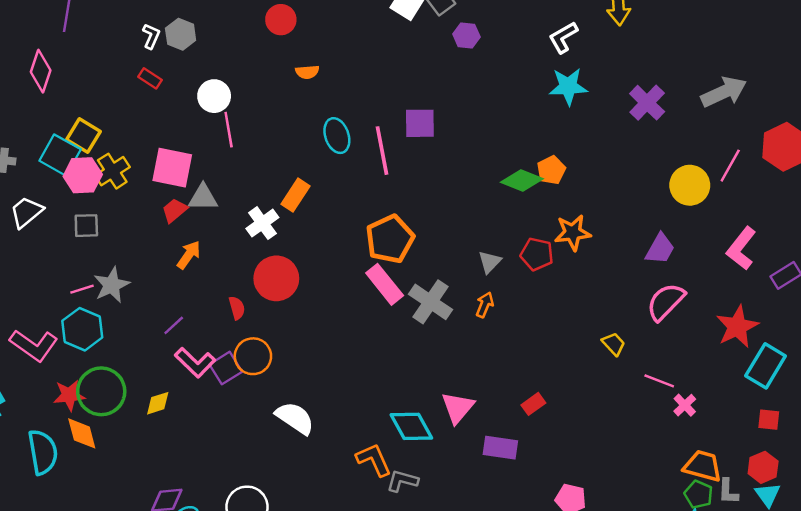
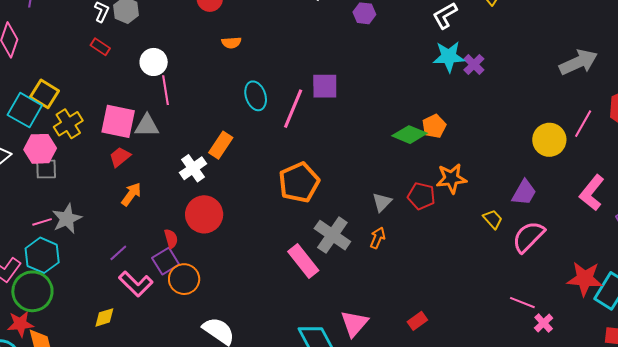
purple cross: (647, 103) -> (474, 64), moved, size x0.7
pink line: (382, 151) -> (293, 109), turned 33
pink hexagon: (83, 175) -> (40, 149), moved
gray triangle: (203, 198) -> (147, 126), moved
pink rectangle: (385, 284) -> (303, 261), moved
red star: (737, 327) -> (585, 279), moved, turned 30
yellow trapezoid: (614, 344) -> (493, 219), moved
purple square: (226, 368) -> (166, 261), moved
green circle: (101, 391) -> (32, 291), moved
red star: (69, 395) -> (20, 324), moved

